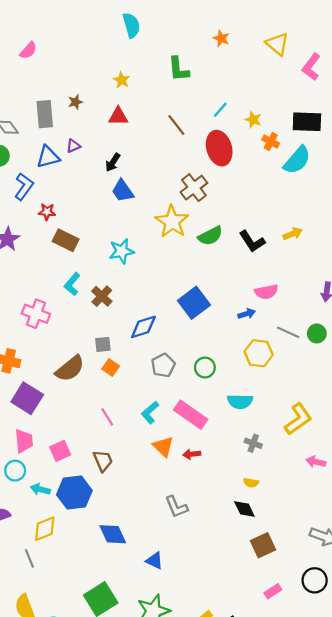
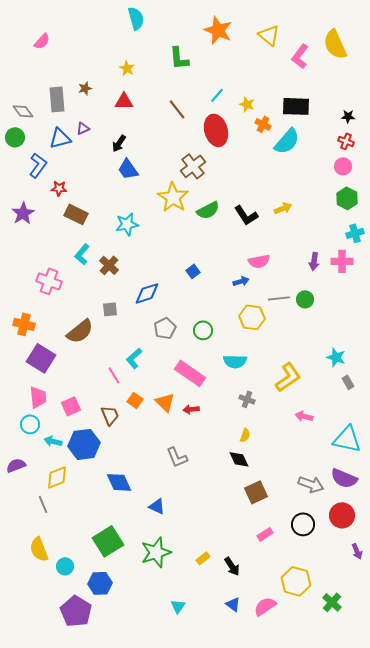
orange star: (221, 38) -> (218, 30), size x1.8
blue square: (194, 303) -> (193, 271), size x0.5
gray line: (288, 332) -> (279, 298), turned -30
orange square: (111, 367) -> (135, 400), moved
cyan L-shape: (150, 412) -> (134, 358), moved
yellow semicircle: (251, 483) -> (245, 435), turned -80

